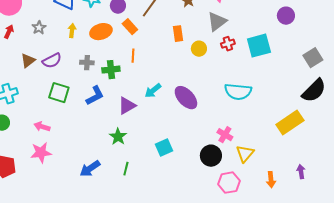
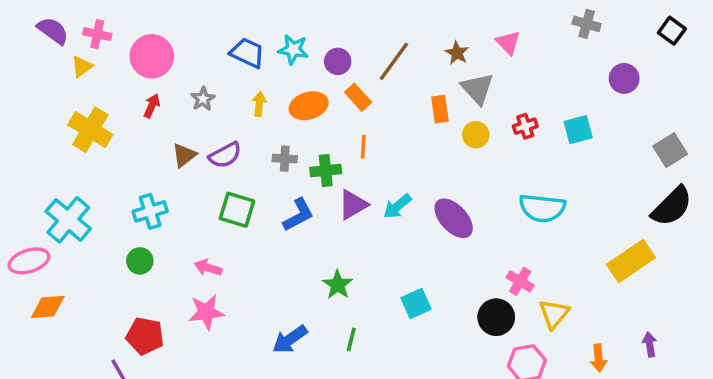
gray triangle: (217, 22) -> (477, 89), moved, turned -35
cyan square: (259, 46) -> (578, 130), size x0.7
purple triangle: (127, 106) -> (353, 205), moved

